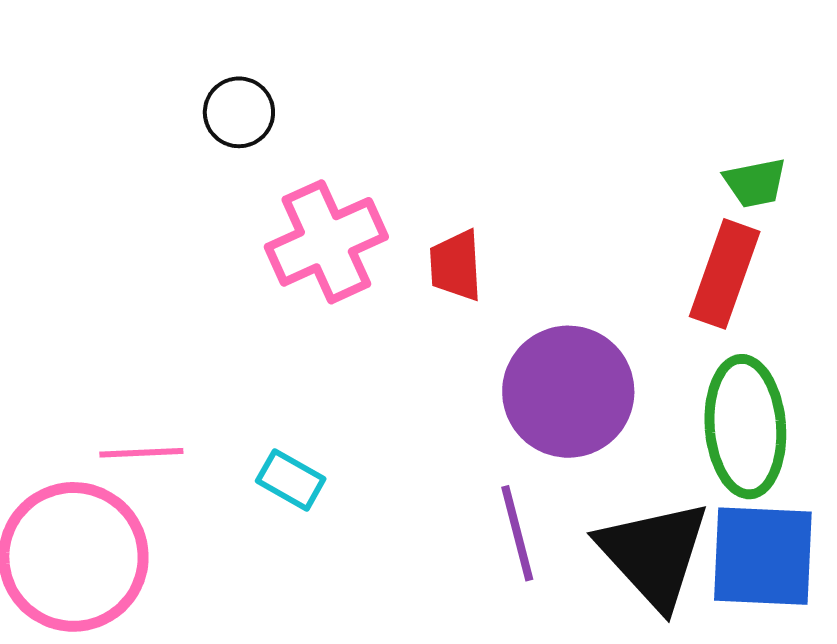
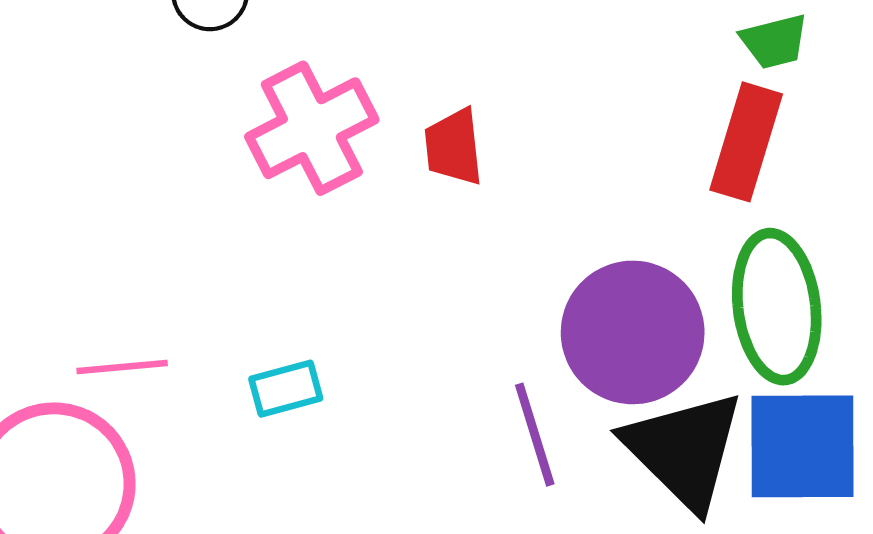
purple circle: (568, 392) -> (633, 332), moved
cyan rectangle: (291, 480) -> (286, 389), turned -42

